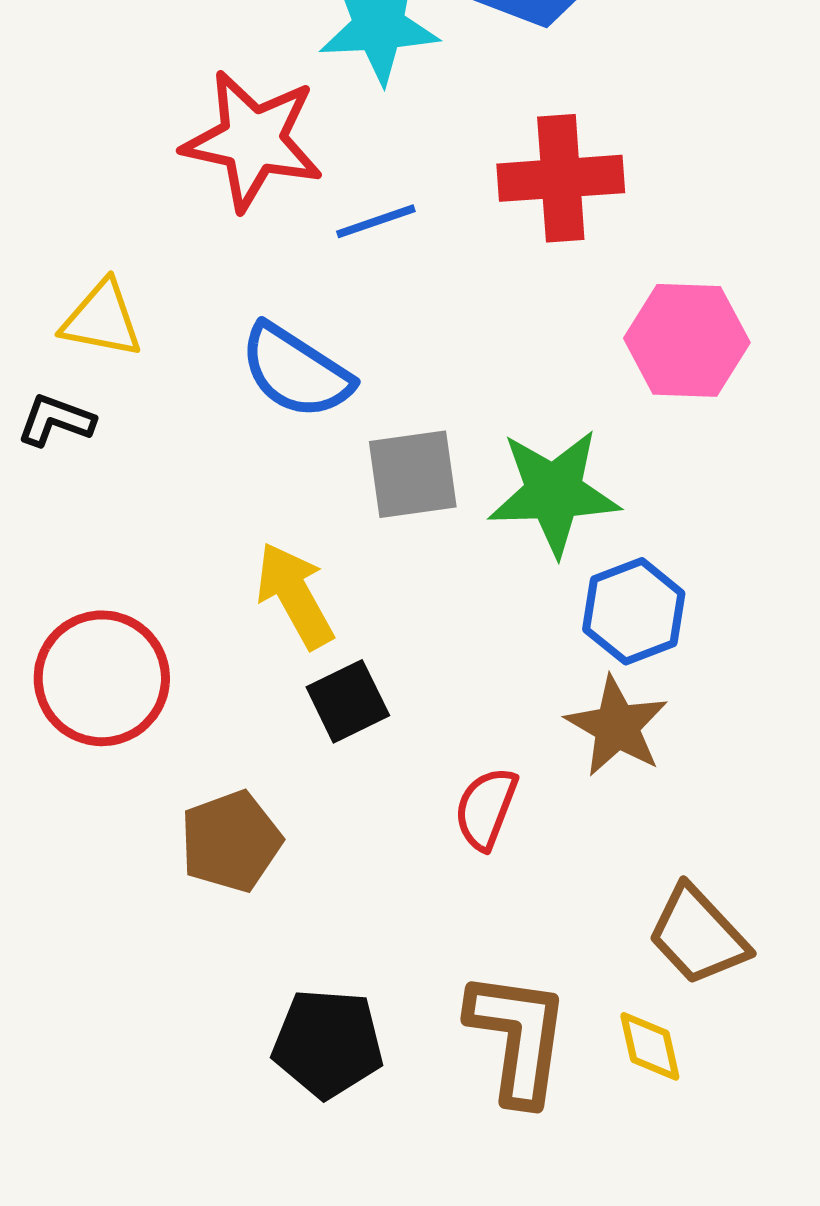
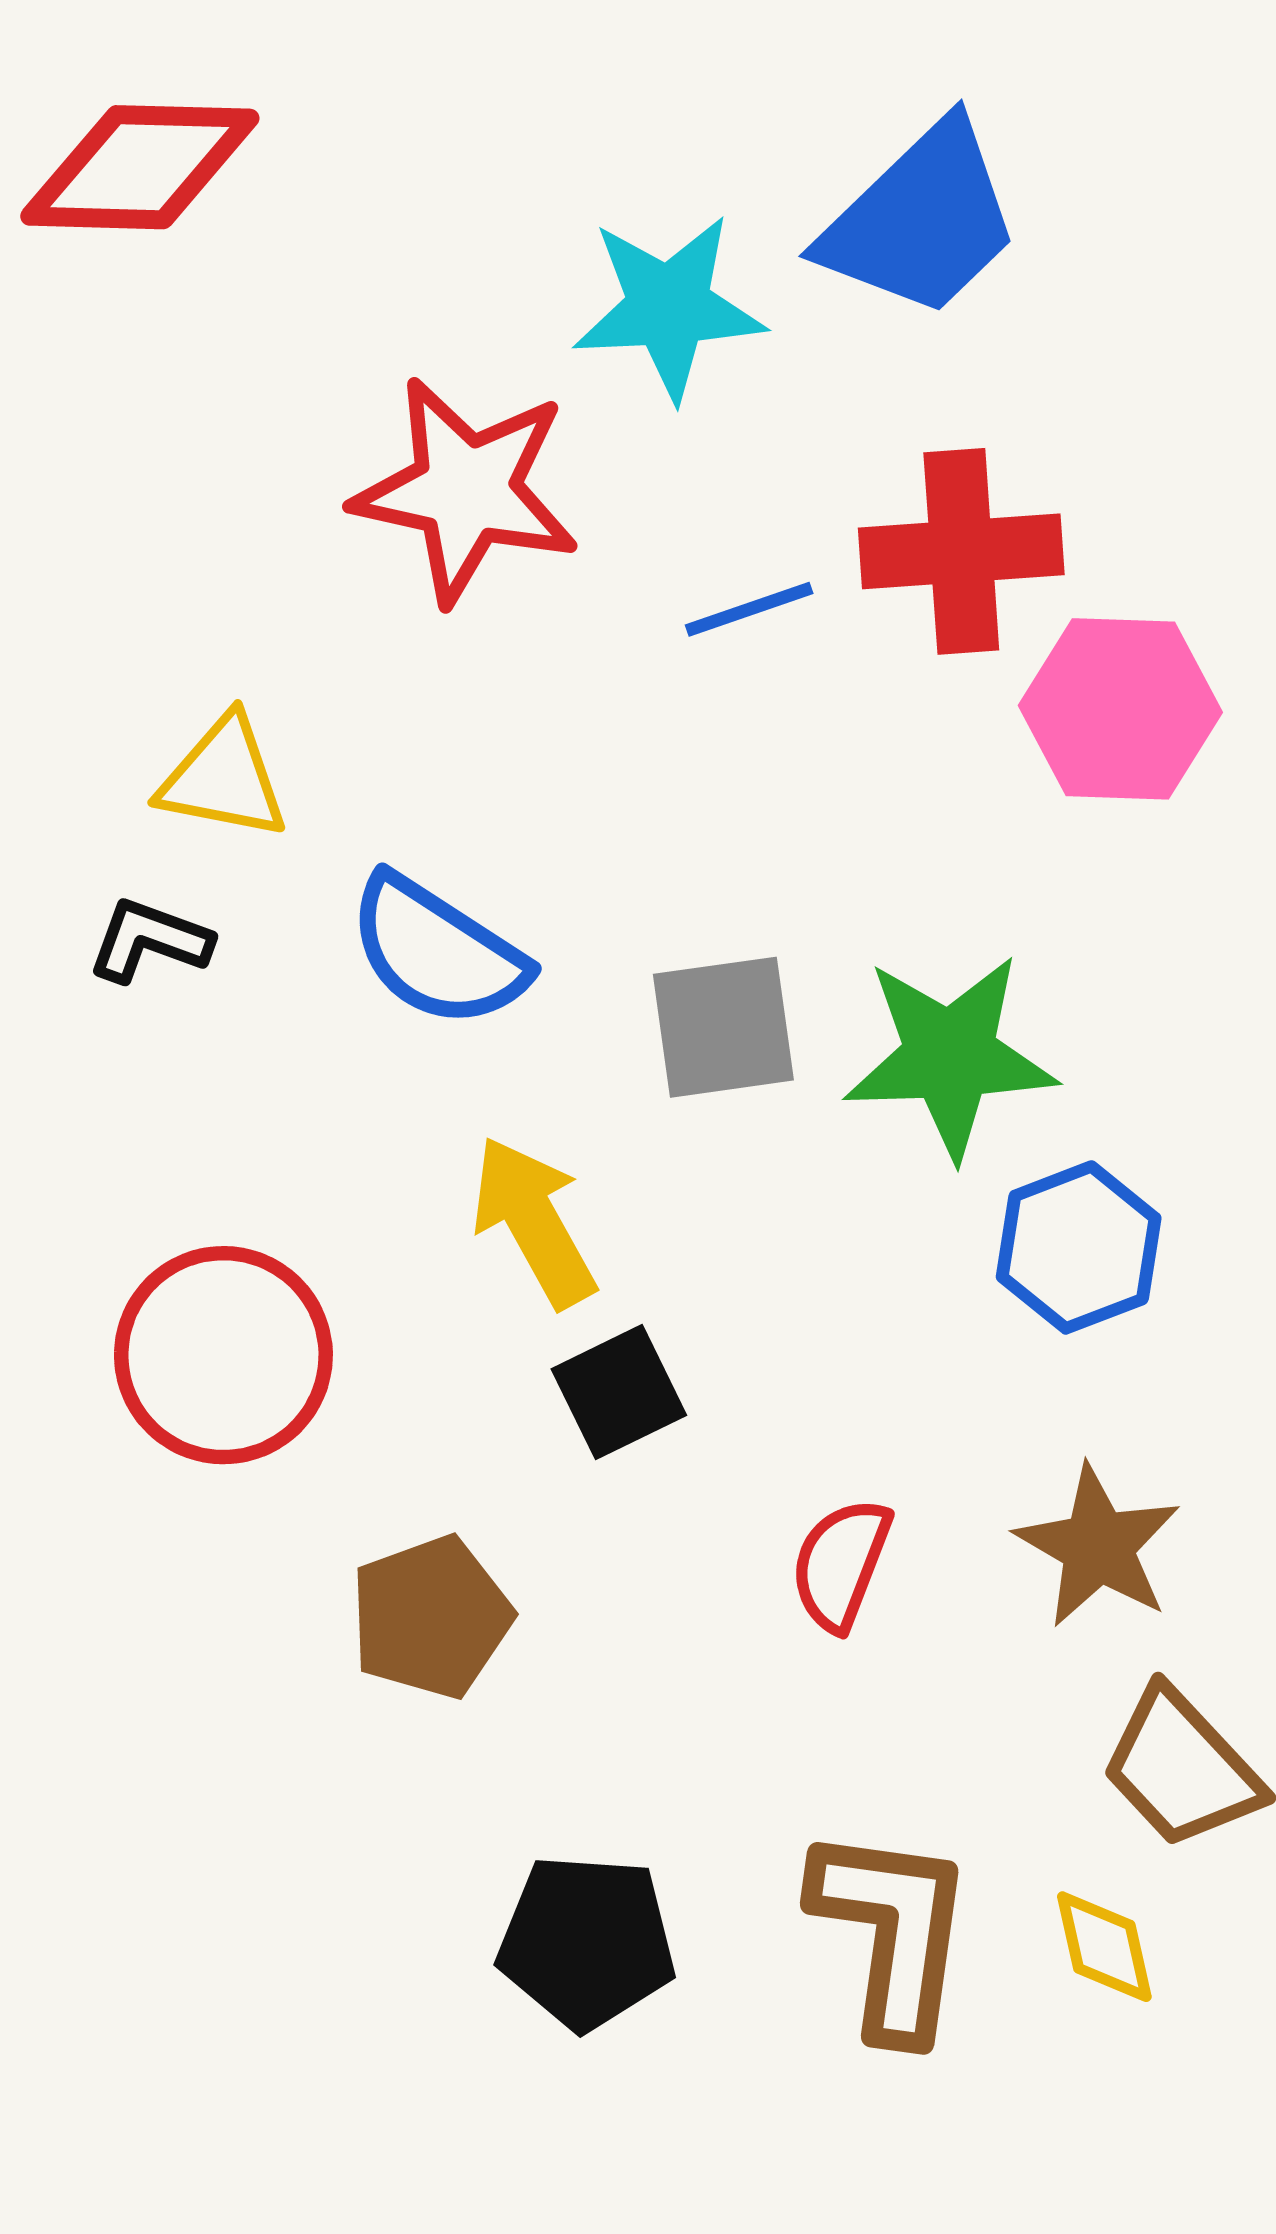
blue line: (376, 221) -> (749, 609), moved
pink hexagon: (687, 340) -> (1120, 709), moved
blue semicircle: (296, 371) -> (437, 952), moved
brown star: (617, 726) -> (1098, 1546), moved

